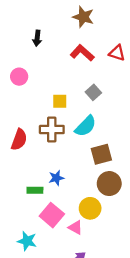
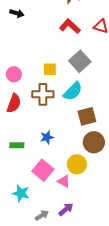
black arrow: (37, 38) -> (17, 13), moved, turned -80
pink circle: (19, 77) -> (14, 74), moved
gray square: (93, 92) -> (80, 61), size x1.5
green rectangle: (35, 190) -> (17, 145), moved

